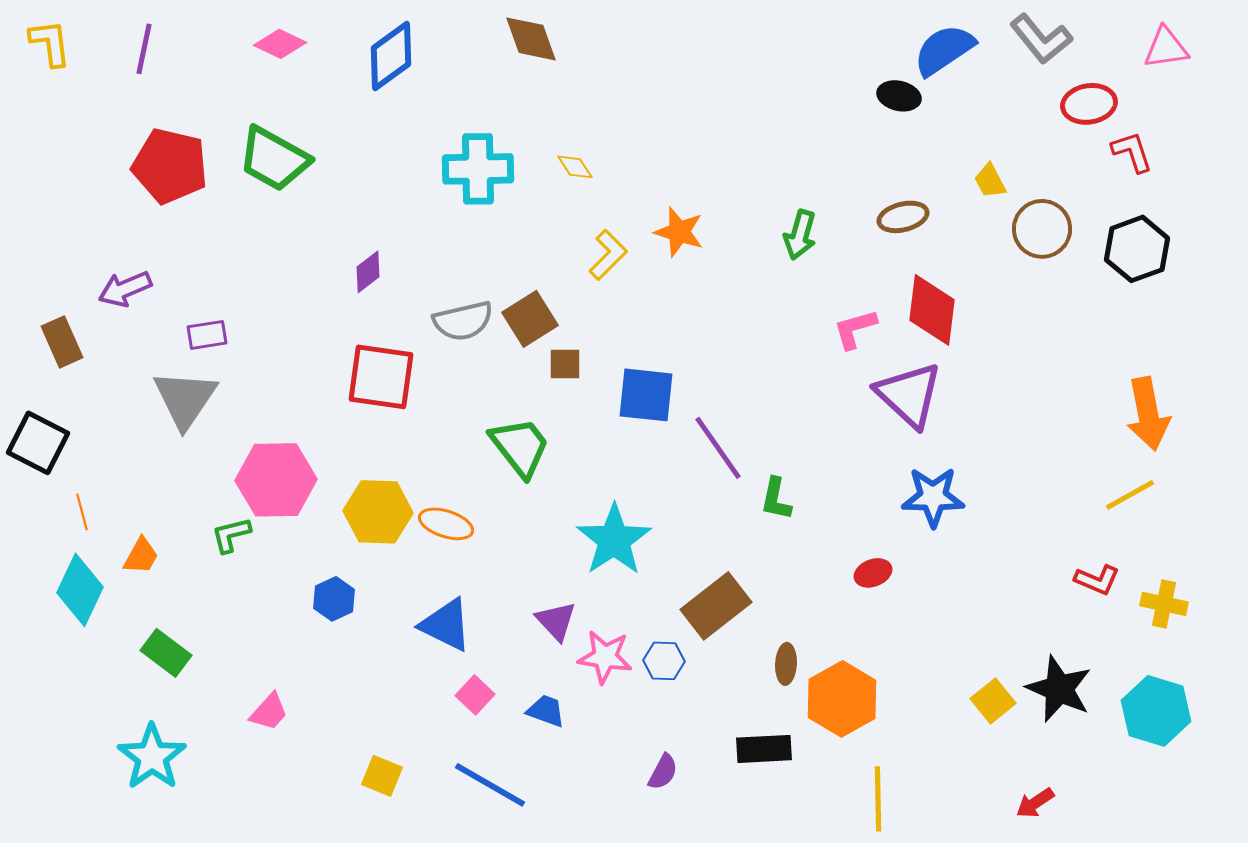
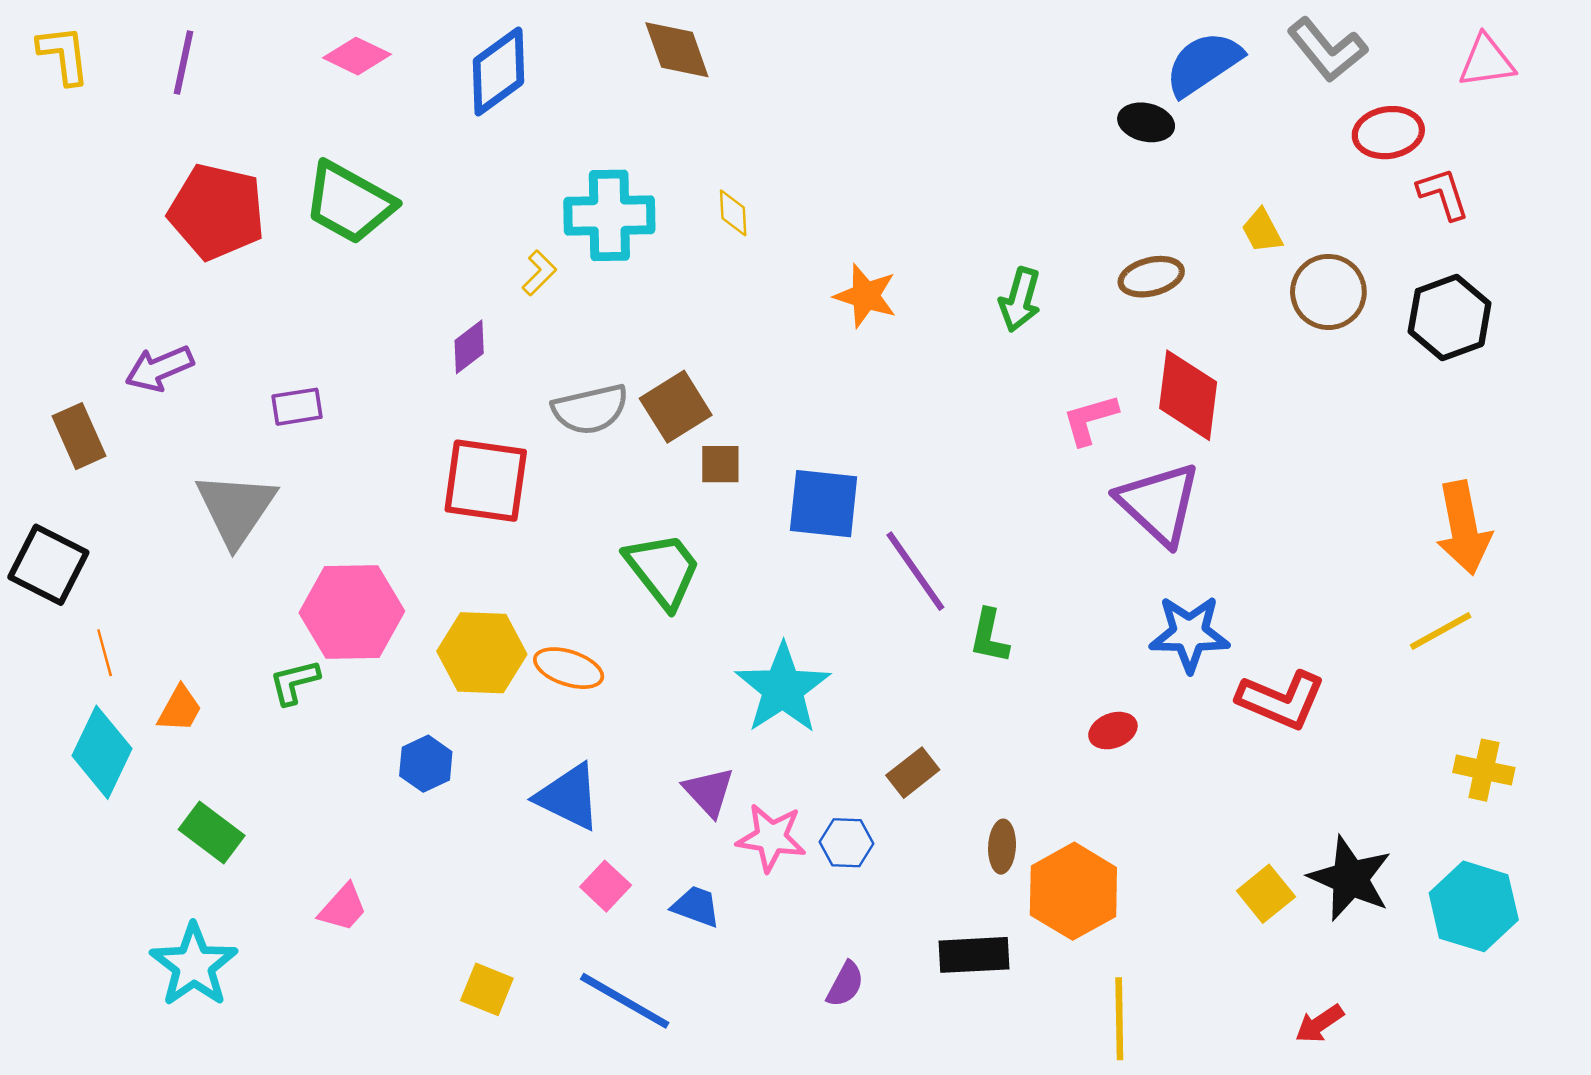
yellow diamond: (575, 167) -> (733, 213), turned 30
yellow L-shape: (608, 255) -> (539, 273), moved, size x0.7
purple rectangle: (207, 335) -> (297, 407), moved
red L-shape: (1097, 580) -> (1281, 700), moved, size x1.5
brown rectangle: (716, 606) -> (913, 773), size x0.6

